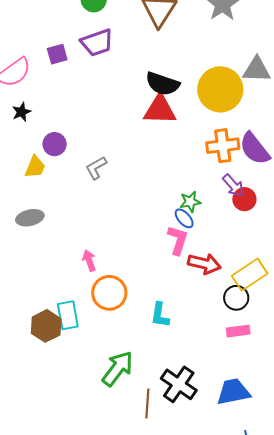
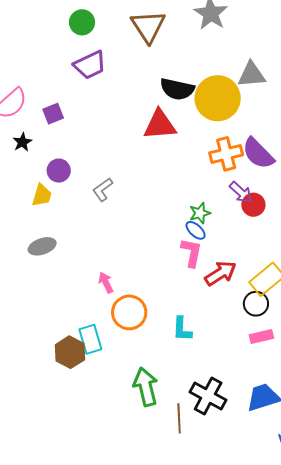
purple square: (57, 54) -> (53, 114), moved
black semicircle: (163, 84) -> (177, 89), moved
red arrow: (204, 264) -> (221, 273), turned -40
green arrow: (118, 369) -> (146, 387), turned -45

